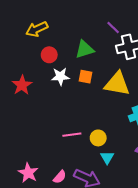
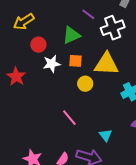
purple line: (113, 27) -> (88, 14), moved
pink line: (72, 135) -> (69, 118), turned 66
yellow circle: (98, 138) -> (85, 84), moved

